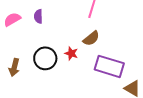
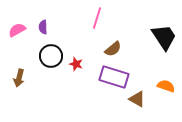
brown semicircle: (91, 38) -> (113, 49), moved
black circle: (45, 58) -> (51, 56), moved

